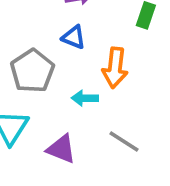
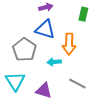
blue triangle: (74, 37) -> (45, 29), size x1.5

